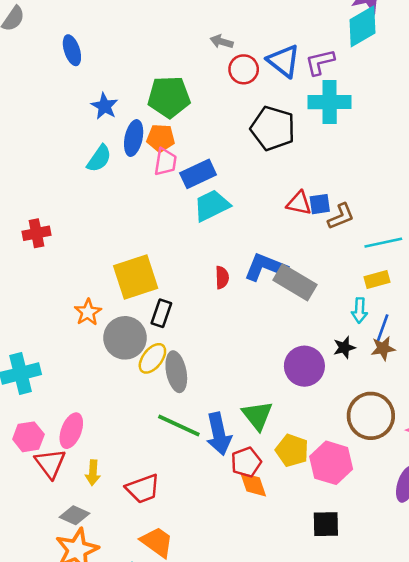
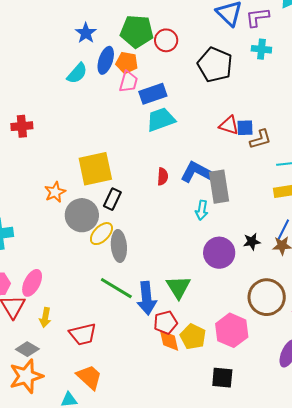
red circle: (244, 69) -> (166, 40), moved
cyan cross: (330, 102) -> (261, 49), size x0.6
gray rectangle: (295, 282) -> (219, 187), turned 44
cyan arrow: (360, 310) -> (202, 210), moved
yellow pentagon: (292, 450) -> (193, 337), moved

